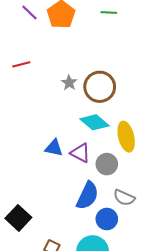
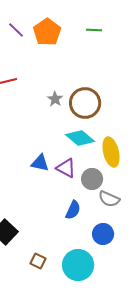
blue semicircle: (87, 196) -> (73, 210), size x0.7
gray semicircle: (124, 198) -> (109, 199), moved
blue circle: (107, 219) -> (103, 234), moved

